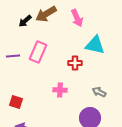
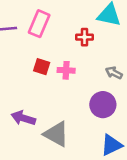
red square: (16, 102) -> (42, 67), moved

